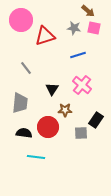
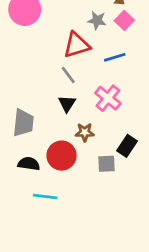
pink square: (94, 28) -> (124, 20), turned 32
red triangle: (45, 36) -> (77, 45), moved
blue line: (78, 55) -> (115, 57), moved
gray line: (26, 68) -> (68, 75), moved

